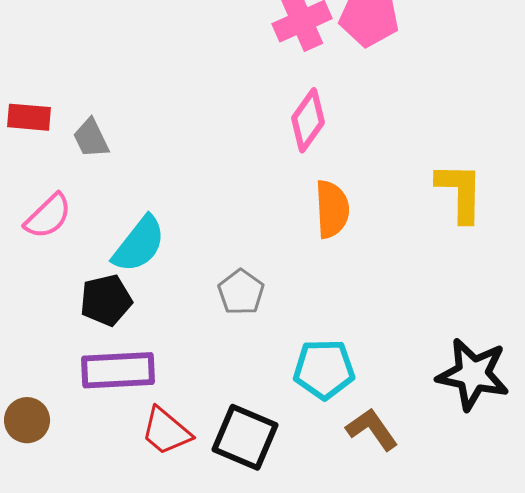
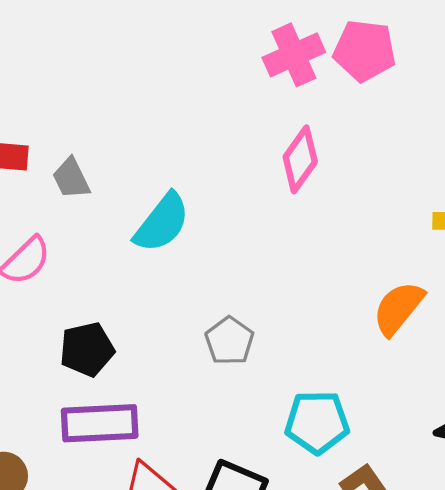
orange semicircle: (332, 209) -> (398, 308), moved, turned -138
cyan semicircle: (139, 244) -> (162, 223), moved

